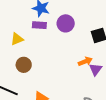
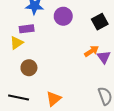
purple rectangle: (39, 25) -> (27, 29), moved

